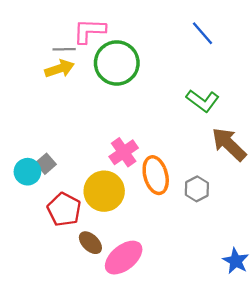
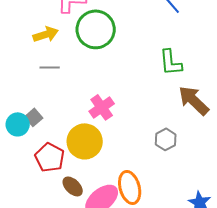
gray line: (64, 49) -> (50, 67), moved
green L-shape: (203, 101) -> (171, 62), turned 48
orange ellipse: (156, 175) -> (130, 187), moved

